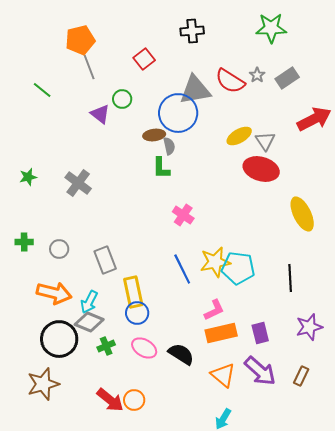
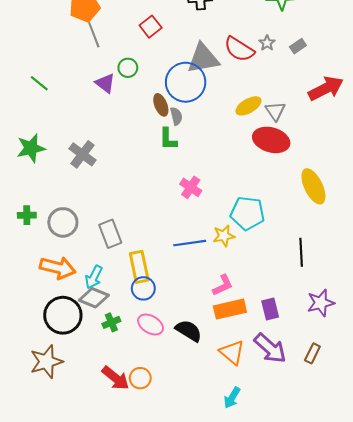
gray rectangle: (287, 78) -> (298, 46), size x0.7
green line: (42, 90) -> (39, 83), moved
brown ellipse: (154, 135) -> (161, 105), turned 75
green star: (28, 177) -> (31, 148), size x1.6
gray circle: (59, 249) -> (63, 222), size x1.5
yellow star: (215, 262) -> (224, 236), size x0.7
cyan pentagon: (238, 268) -> (247, 213), moved
blue line: (182, 269) -> (190, 243), turned -72

